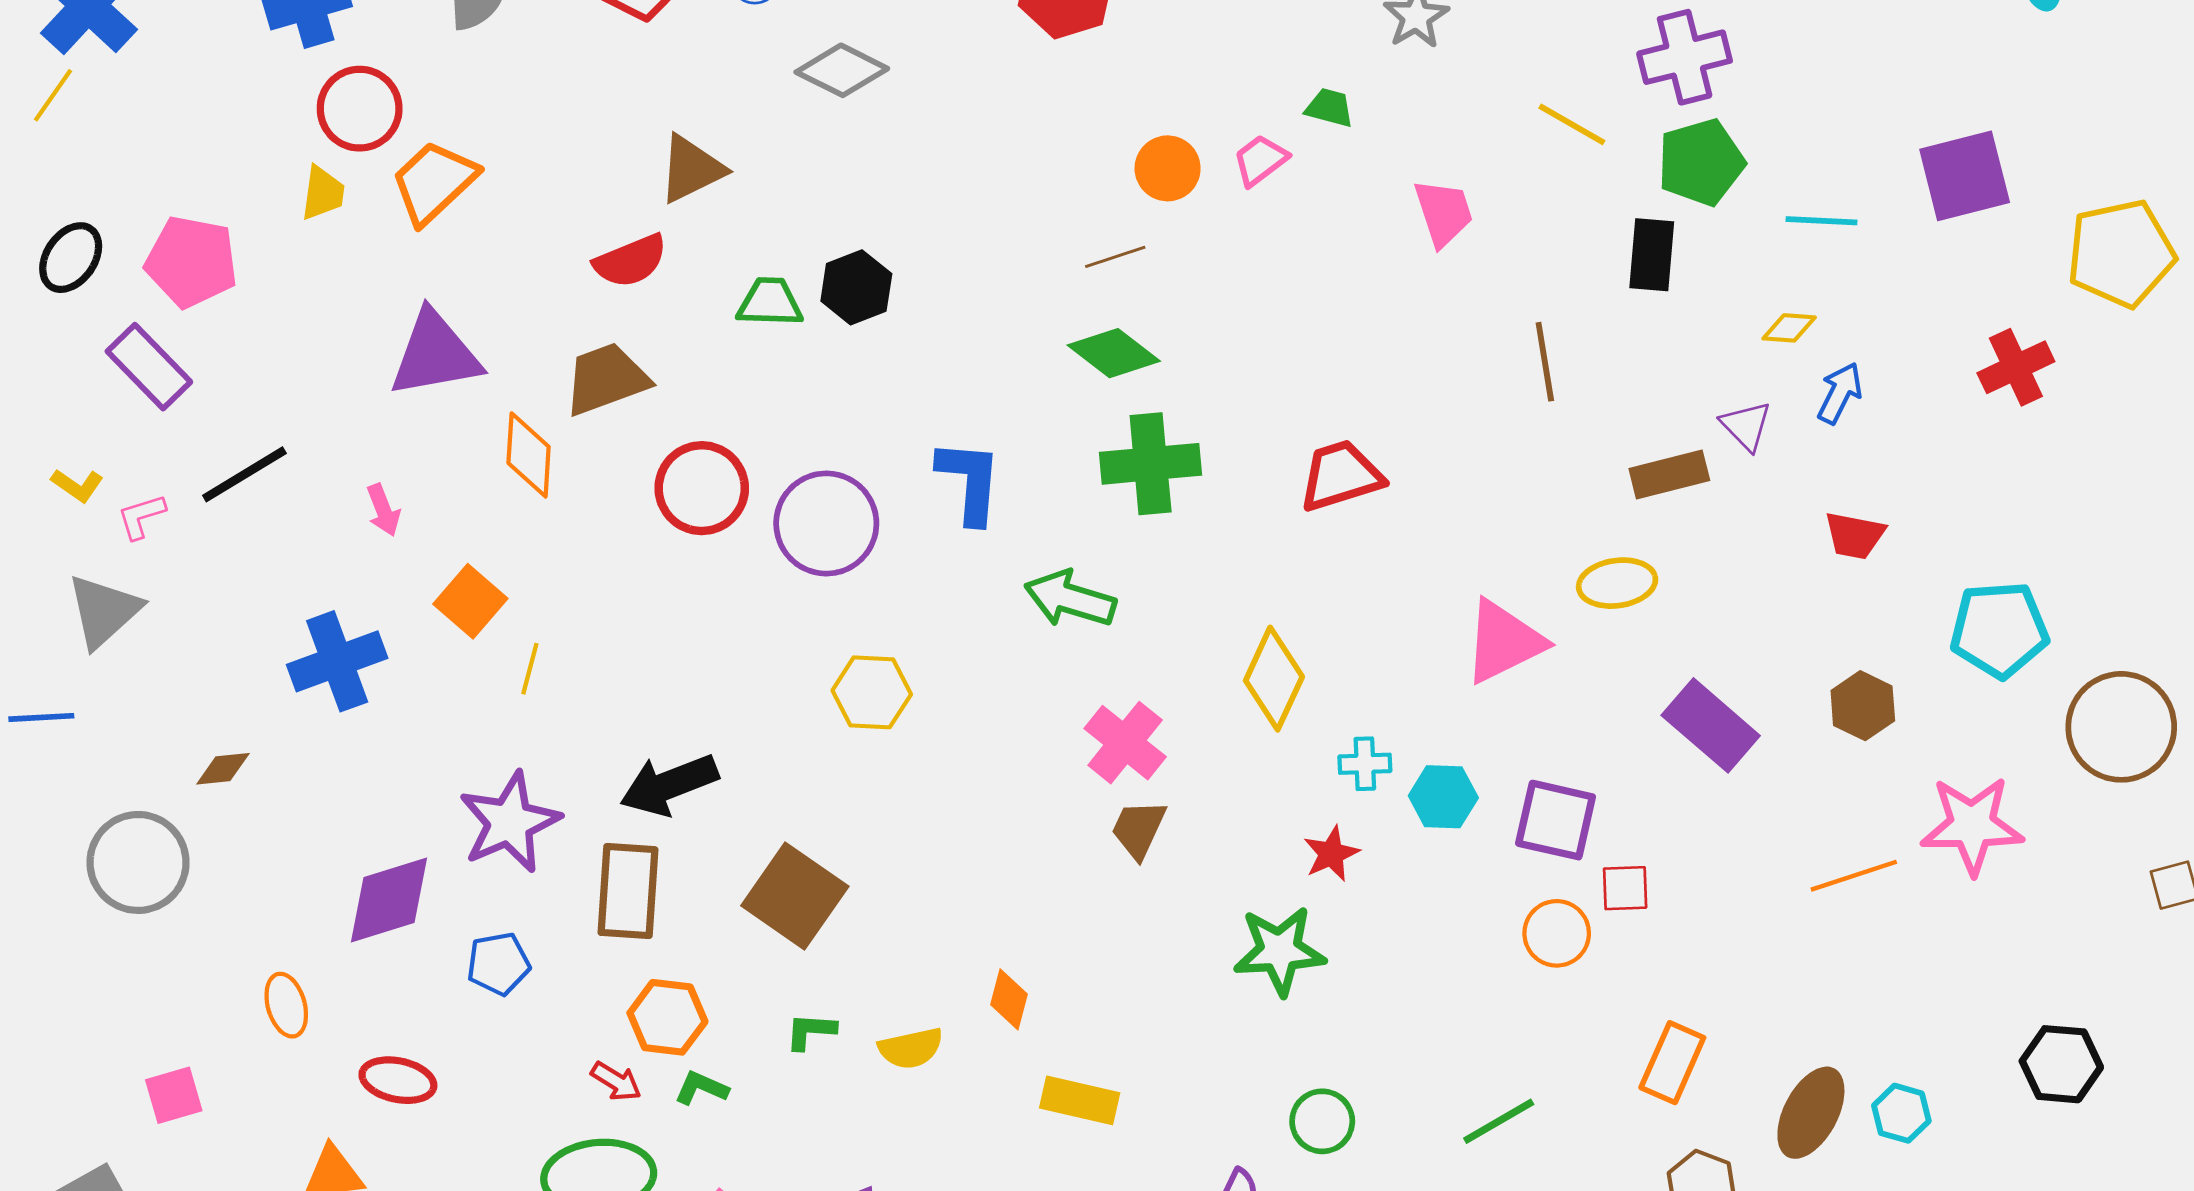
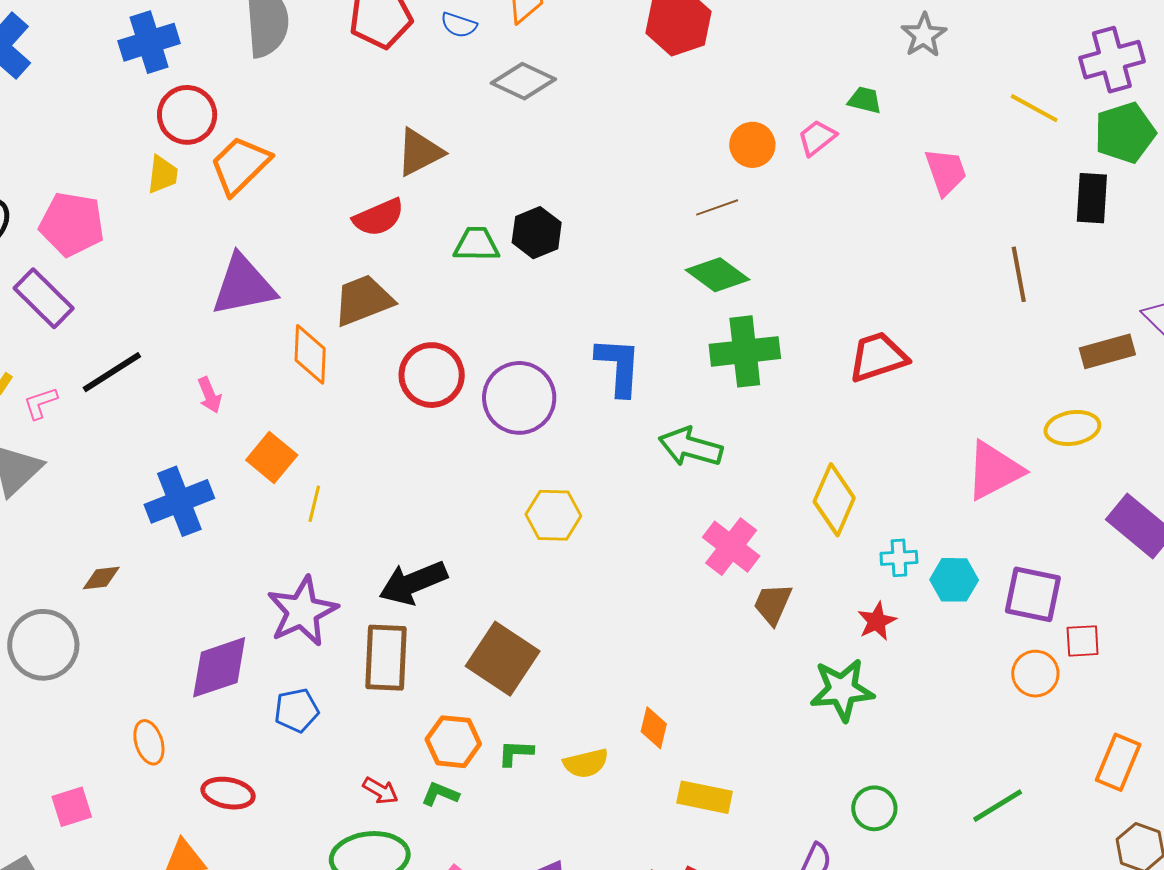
brown trapezoid: (1139, 829) -> (773, 604), moved
orange hexagon: (667, 1017) -> (453, 742), moved

